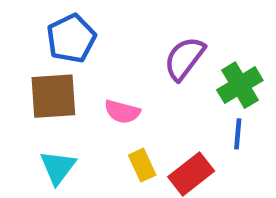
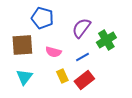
blue pentagon: (71, 38) -> (42, 18), moved, turned -30
blue line: (238, 134) -> (82, 57), moved, turned 56

